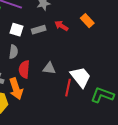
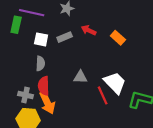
orange rectangle: (87, 21) -> (118, 38), moved
red semicircle: (24, 69) -> (44, 86), moved
red line: (68, 88) -> (103, 95), turned -30

